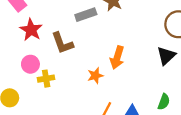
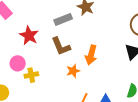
red star: (31, 30) -> (29, 36), moved
brown L-shape: (62, 43) -> (61, 46), moved

